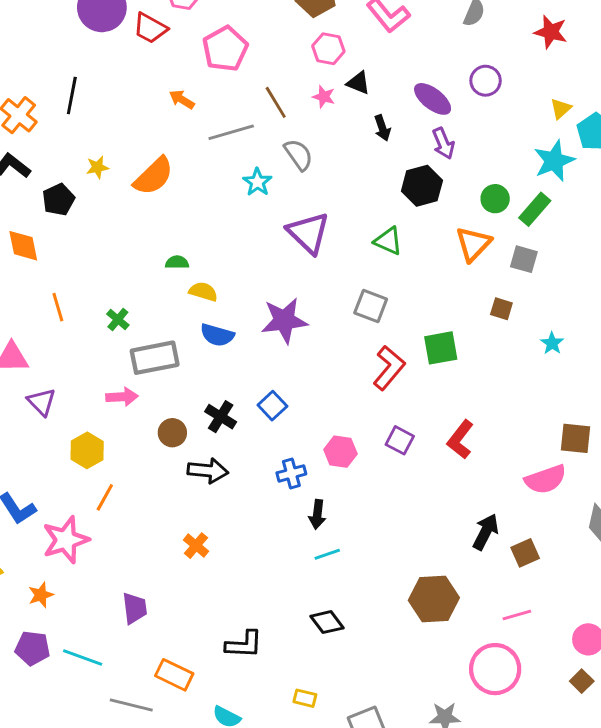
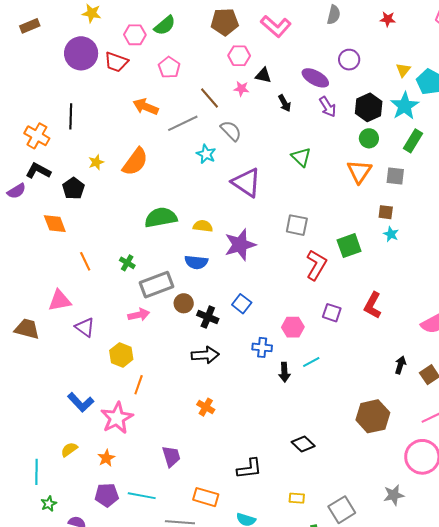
red star: (551, 32) -> (388, 19), size x0.7
pink pentagon: (225, 49) -> (169, 67), size x0.7
orange arrow: (182, 99) -> (146, 107), size x1.4
black hexagon: (422, 186) -> (369, 107), moved
green rectangle: (535, 209) -> (413, 141), moved
green triangle: (388, 241) -> (301, 157), moved, turned 30
green semicircle: (177, 262) -> (161, 218), size x2.0
yellow semicircle: (203, 292) -> (203, 226), moved
cyan star: (552, 343) -> (391, 234), moved
brown circle: (172, 433) -> (184, 303), moved
blue cross: (291, 473) -> (262, 347), turned 30
black arrow: (486, 532) -> (400, 365), size x0.7
cyan line: (327, 554) -> (311, 362), moved

